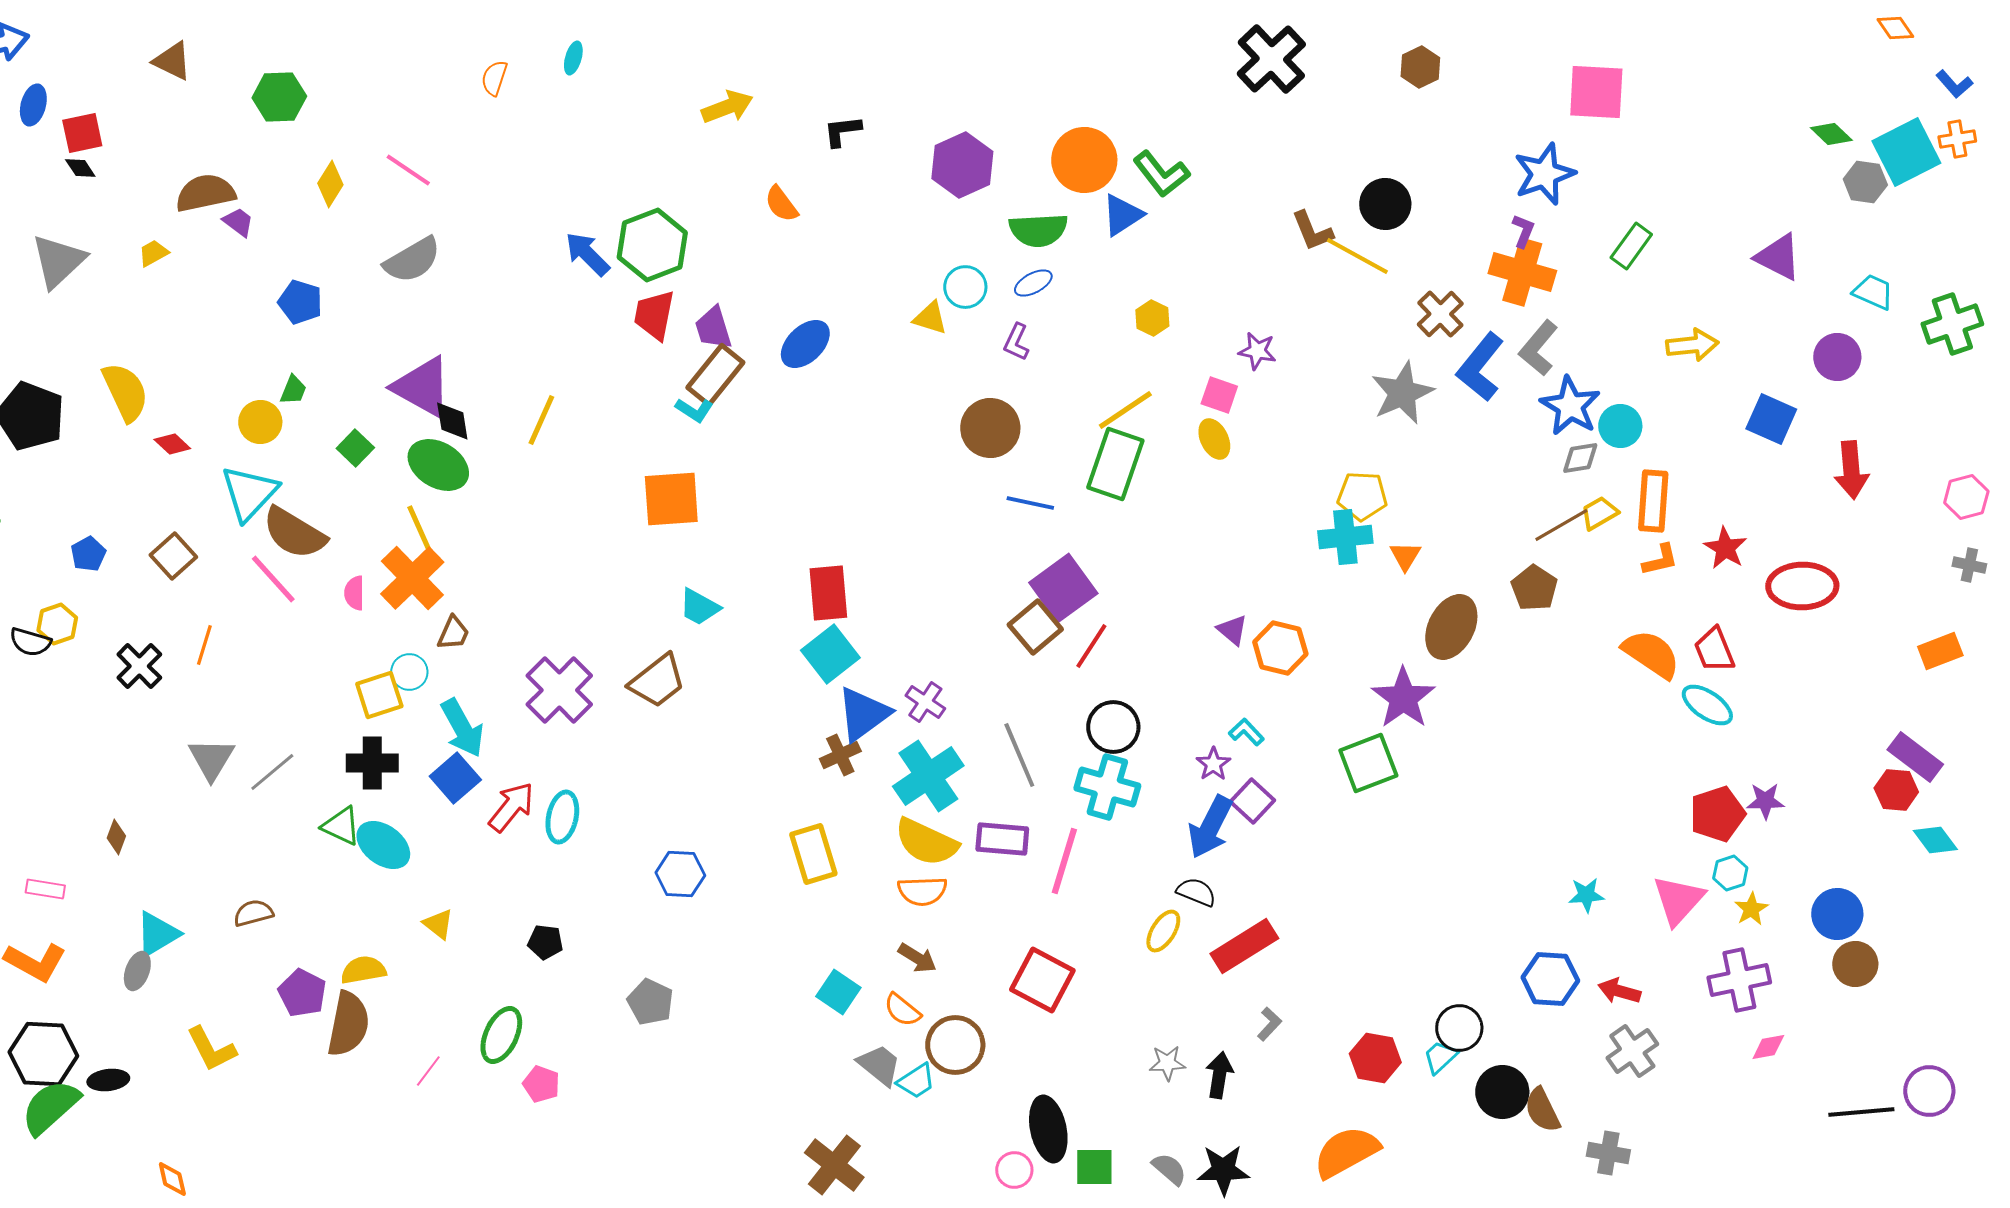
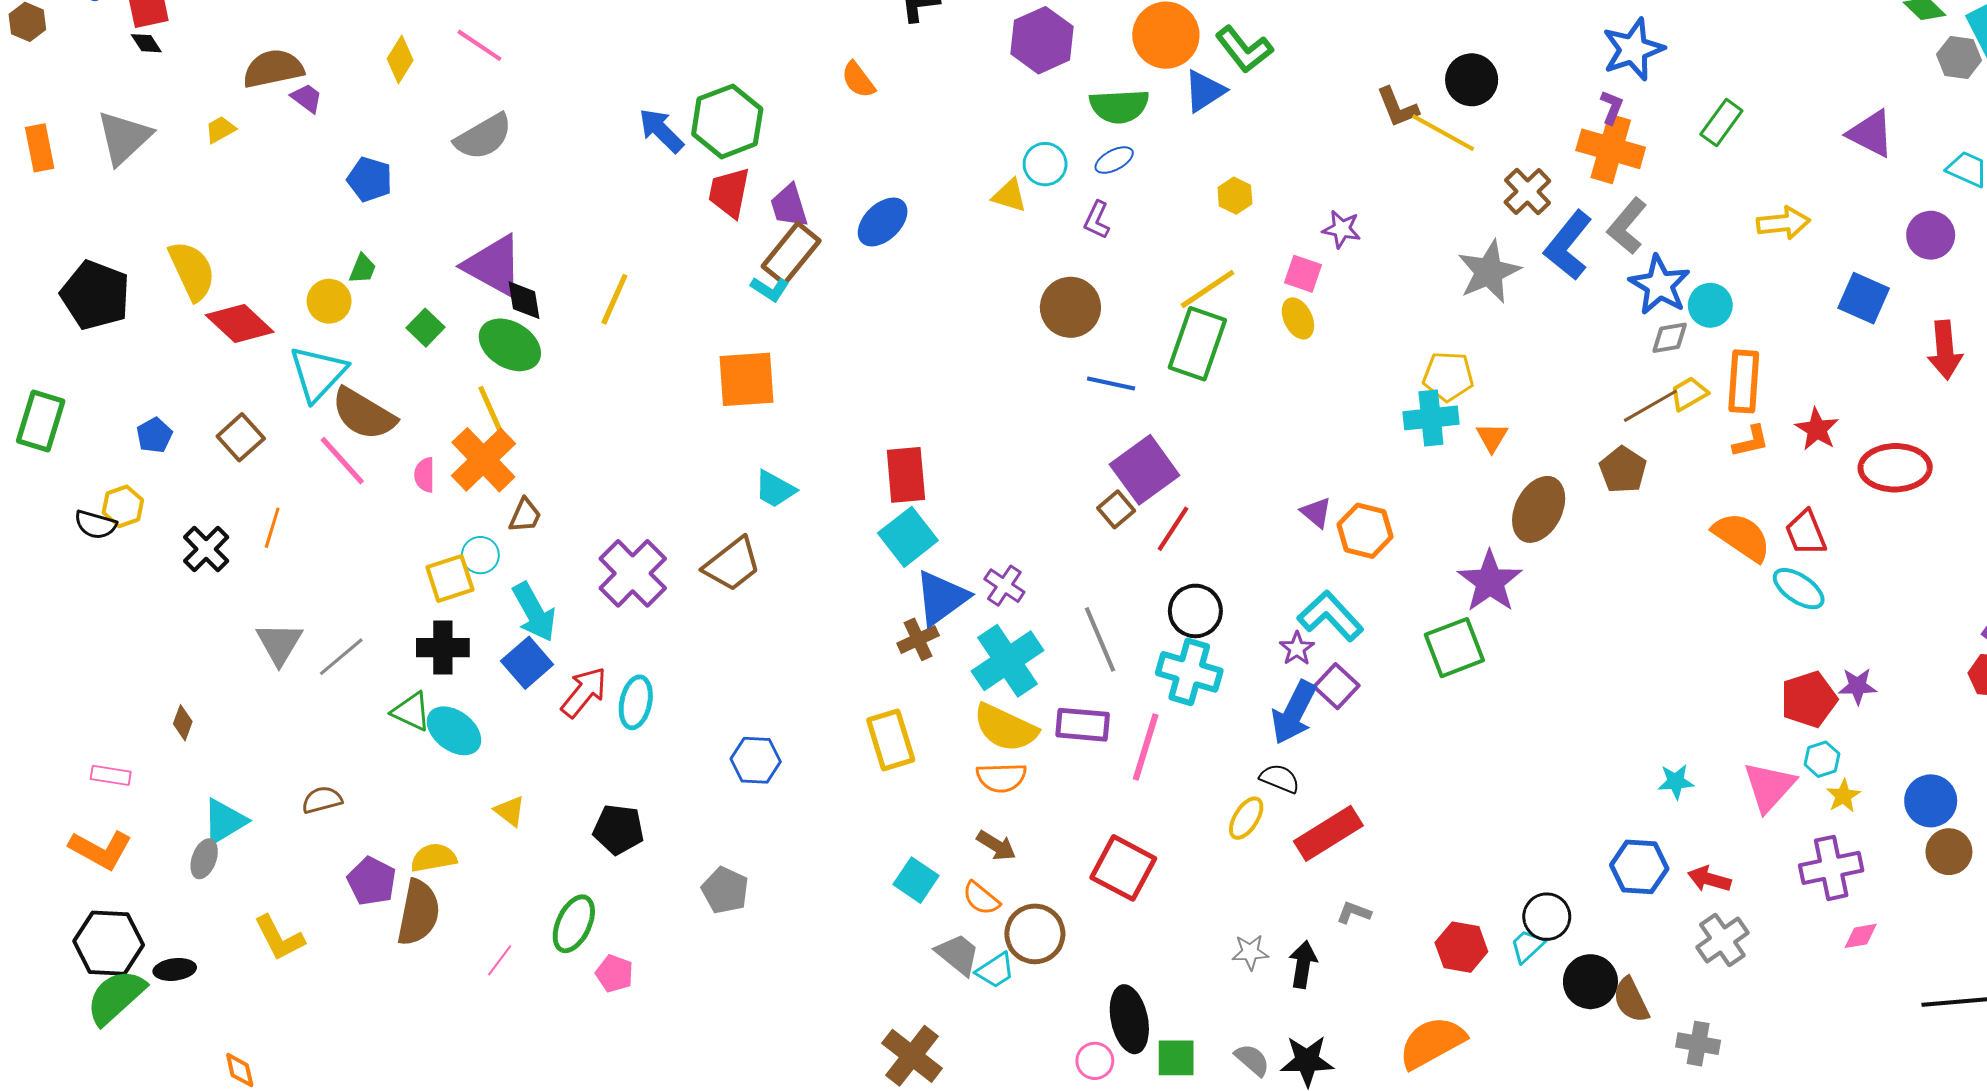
red diamond: (172, 444) -> (240, 324), size x1.8
brown square: (1035, 627) -> (1116, 509), size x0.7
cyan L-shape: (1246, 732) -> (1330, 616), size x1.8
black pentagon: (545, 942) -> (618, 829), size x1.4
gray L-shape: (1269, 1024) -> (1354, 913), turned -112

